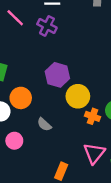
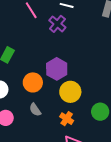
orange circle: (21, 98) -> (33, 82), moved
orange cross: (93, 116) -> (67, 119), moved

